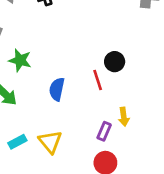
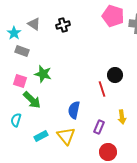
blue semicircle: (57, 89) -> (74, 110), moved
purple rectangle: (104, 131) -> (99, 127), moved

